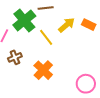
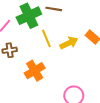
yellow arrow: (67, 25) -> (69, 43), moved

